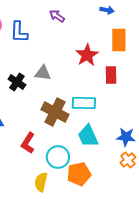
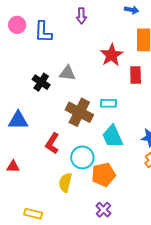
purple arrow: (57, 16) -> (81, 16), turned -126
cyan rectangle: (84, 103) -> (108, 103), size x0.7

